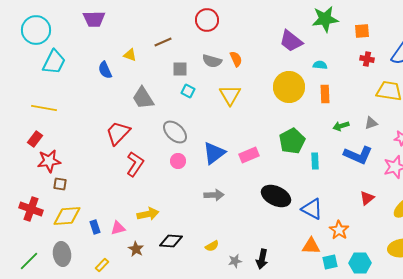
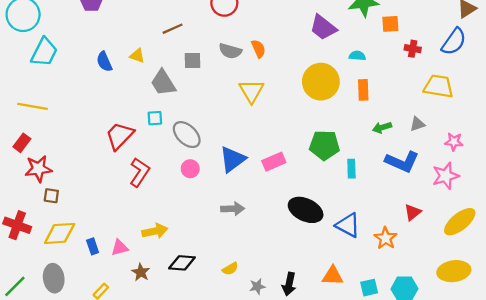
orange square: (362, 31) -> (390, 24), moved
yellow triangle: (130, 55) -> (137, 56), moved
cyan square: (188, 91) -> (155, 118), moved, turned -32
gray trapezoid: (143, 98) -> (163, 83), moved
green pentagon: (292, 141) -> (324, 145), turned 30
orange star: (339, 230) -> (386, 238), moved
orange triangle: (311, 246) -> (333, 276), moved

